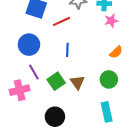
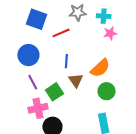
orange semicircle: (116, 52) -> (100, 68), moved, size x1.5
brown triangle: (77, 82) -> (76, 80), moved
pink cross: (20, 90) -> (38, 108), moved

